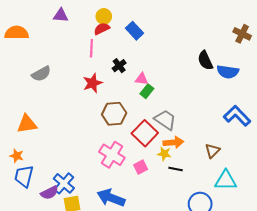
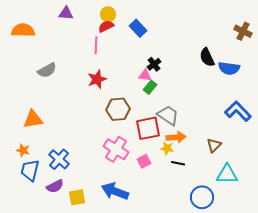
black cross: (119, 66) -> (154, 64), moved
red square: (145, 133) -> (148, 128), turned 35
blue cross: (64, 183) -> (59, 159), moved

